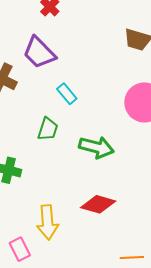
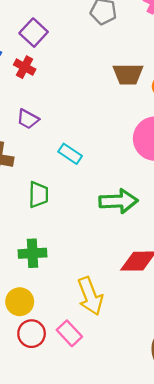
purple trapezoid: (39, 53) -> (28, 119), size x0.6
green trapezoid: (48, 129) -> (38, 195), moved

